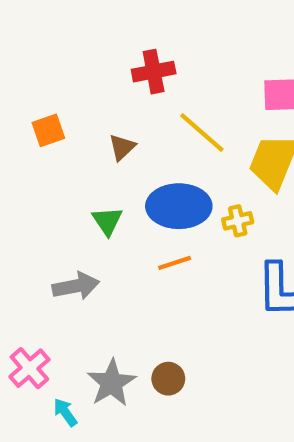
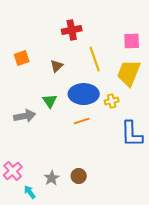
yellow line: (202, 133) -> (95, 59), turned 30
gray arrow: (76, 286) -> (25, 116), moved
gray star: (111, 383) -> (52, 178), size x0.7

